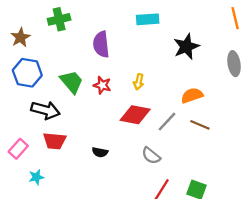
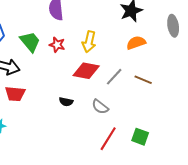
yellow arrow: (139, 82) -> (89, 42), size x1.5
orange semicircle: (192, 95) -> (136, 43), moved
black semicircle: (100, 152) -> (66, 102), moved

